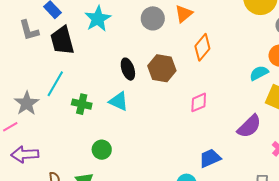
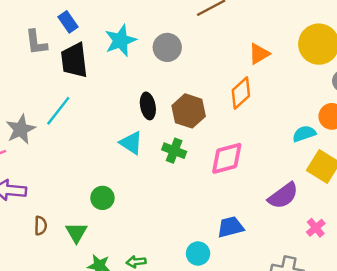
orange triangle: (184, 14) -> (259, 54), moved
gray circle: (153, 18) -> (167, 47), moved
pink diamond: (199, 102) -> (227, 158), size x1.4
green cross: (82, 104) -> (174, 151), moved

